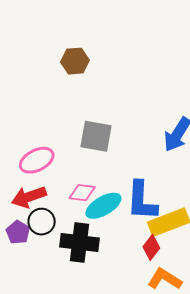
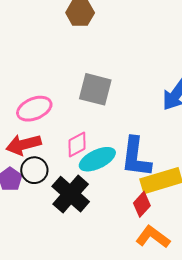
pink diamond: (82, 193) -> (77, 144), turned -40
black cross: (79, 243) -> (71, 194), turned 30

